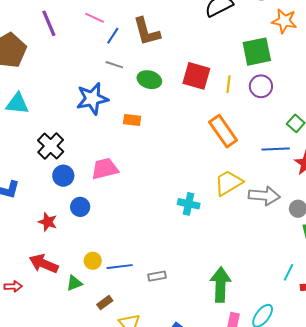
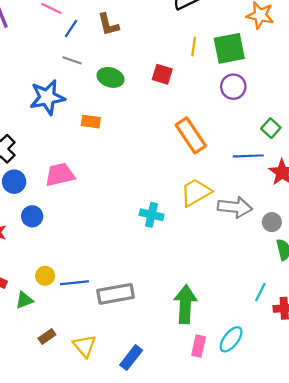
brown L-shape: (147, 32) -> (108, 25), size x0.7
red square: (196, 76) -> (162, 74), size x0.7
yellow line: (228, 84) -> (194, 47), moved
gray rectangle: (157, 276) -> (116, 294), size x1.8
brown rectangle: (105, 303) -> (47, 337), moved

